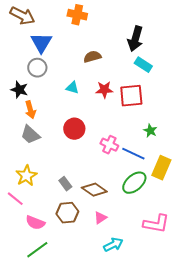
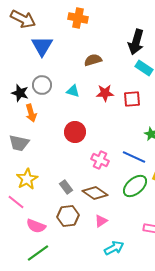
gray circle: (37, 68) -> (42, 85), moved
red square: (131, 96) -> (132, 99), size x0.7
gray trapezoid: (30, 135) -> (19, 143), moved, turned -30
pink cross: (109, 145) -> (100, 160), moved

